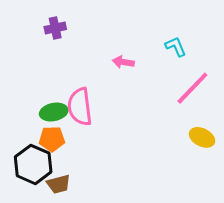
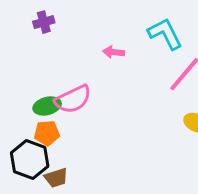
cyan L-shape: (176, 47) -> (165, 34), size x1.6
pink semicircle: (80, 107) -> (73, 99), turned -105

